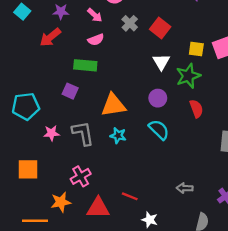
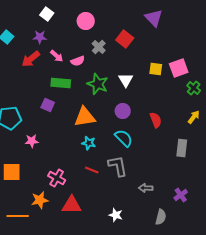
pink arrow: (95, 15) -> (57, 56), moved
red square: (160, 28) -> (125, 39), moved
pink semicircle: (96, 40) -> (78, 61), moved
green star: (188, 76) -> (98, 84), moved, turned -30
gray L-shape: (83, 133) -> (118, 166), moved
pink cross: (81, 176) -> (57, 178), turned -30
red line: (130, 196) -> (92, 170), moved

